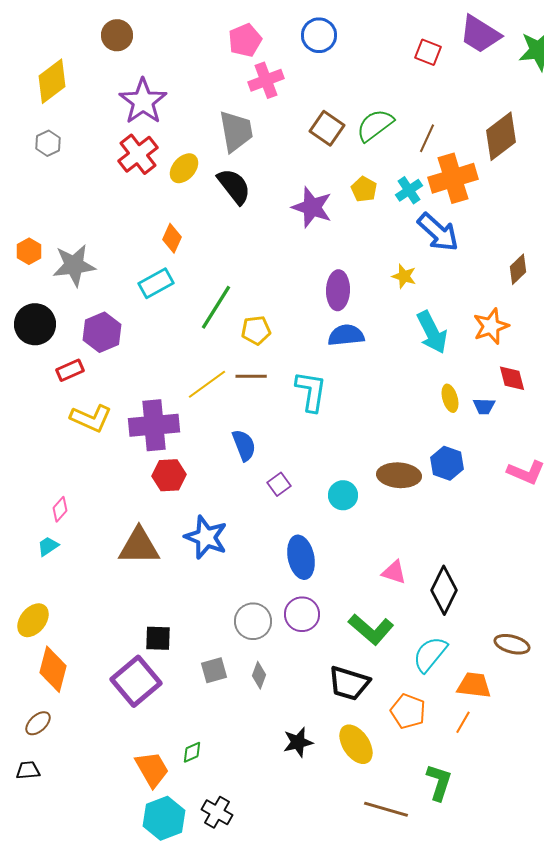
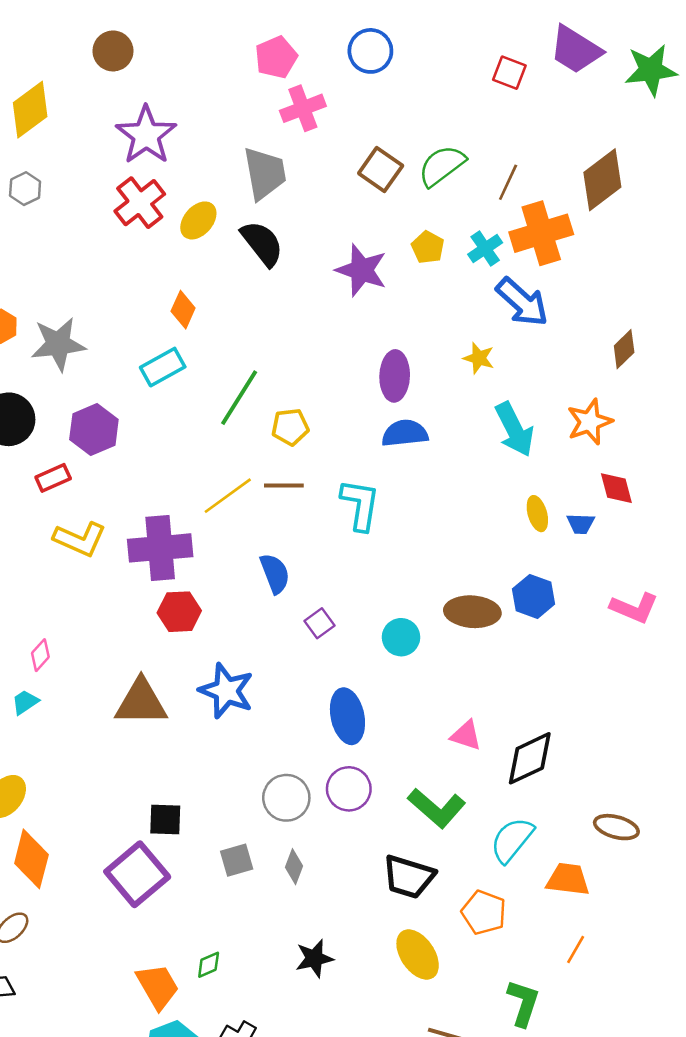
black diamond: (444, 590) -> (530, 758), turned 39
orange line: (463, 722) -> (576, 949), moved
black star: (298, 742) -> (314, 958), moved

